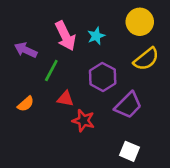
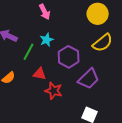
pink arrow: (65, 36) -> (45, 12), moved, size x0.7
cyan star: (96, 36) -> (47, 40), moved

